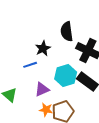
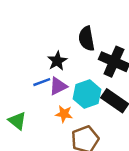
purple triangle: (42, 89) -> (58, 86), moved
orange star: (46, 110) -> (64, 114), moved

